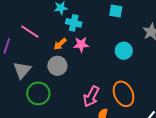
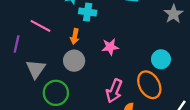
orange arrow: (60, 44) -> (75, 36), turned -32
pink star: (81, 45) -> (110, 47), moved
cyan circle: (124, 51) -> (161, 59), moved

